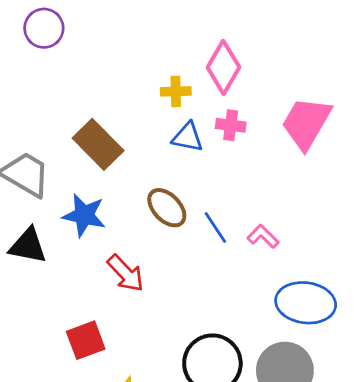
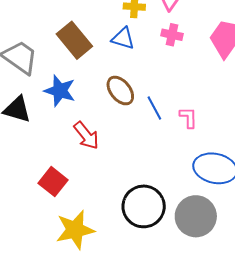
blue triangle: (188, 137) -> (123, 38), moved
pink L-shape: (263, 236) -> (188, 117), turned 40
red square: (86, 340) -> (53, 182), turned -36

